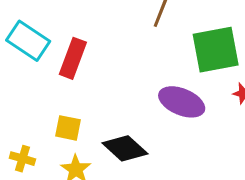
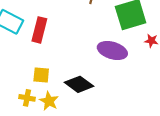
yellow cross: (22, 159) -> (27, 98), moved

